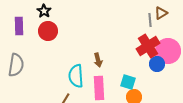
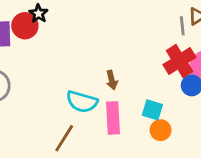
red circle: (48, 31) -> (25, 26), moved
cyan semicircle: (76, 76) -> (82, 102), turned -70

